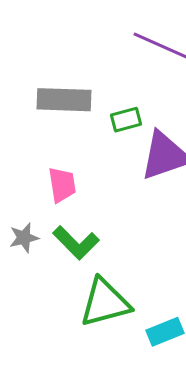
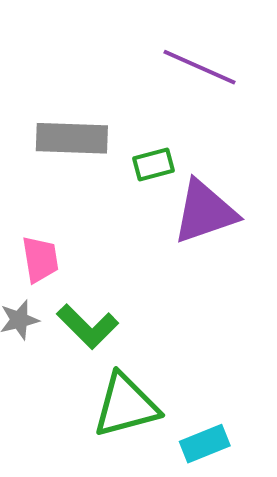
pink trapezoid: (62, 185) -> (40, 259), moved

